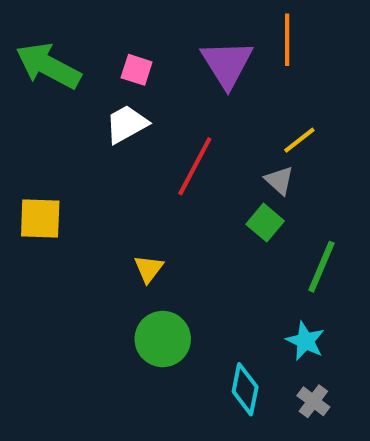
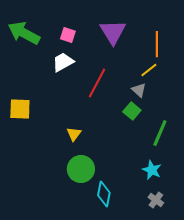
orange line: (287, 40) -> (157, 44), moved
cyan diamond: (245, 389) -> (104, 194), moved

